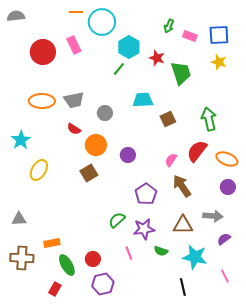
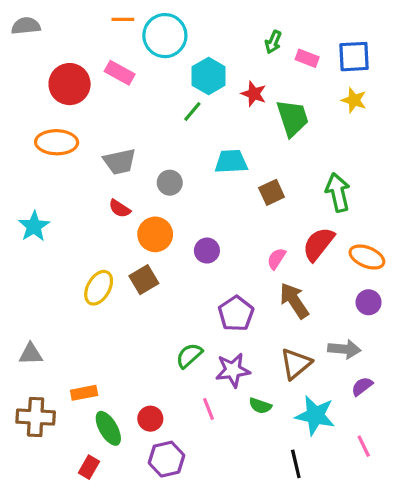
pink rectangle: (74, 45) -> (120, 73), turned -36
orange ellipse: (42, 101) -> (57, 142), moved
yellow ellipse: (39, 170) -> (99, 288), moved
brown triangle: (183, 225) -> (296, 364), turned -40

